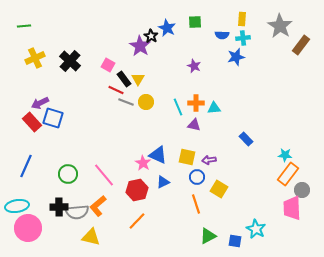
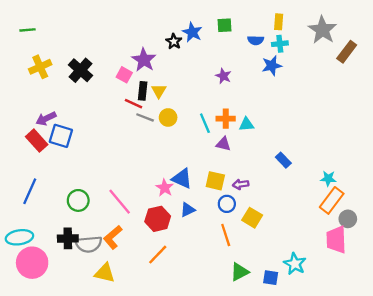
purple star: (140, 46) -> (144, 60), moved
black rectangle: (124, 79) -> (143, 91), turned 42

